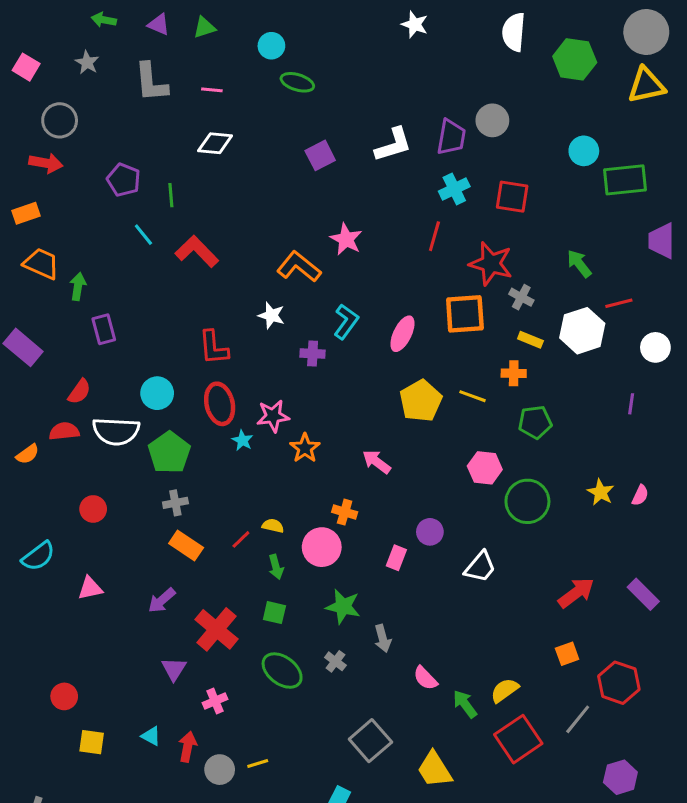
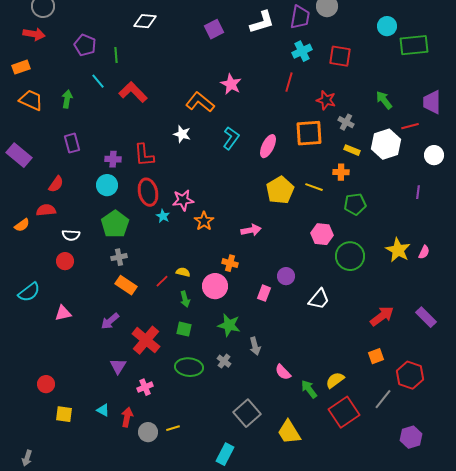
purple trapezoid: (662, 241) -> (432, 102), moved
red star: (491, 264) -> (326, 100), size x0.7
green arrow: (78, 286) -> (67, 99), moved
purple cross: (313, 354) -> (113, 159), moved
white semicircle: (116, 431) -> (71, 235), moved, size x0.6
pink arrow: (377, 462) -> (251, 230), turned 132
yellow star: (601, 492) -> (398, 250), size x1.4
green ellipse: (282, 671) -> (189, 367), turned -32

